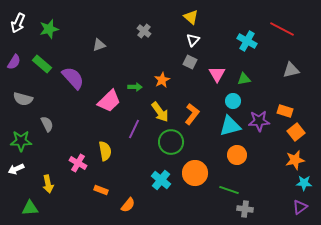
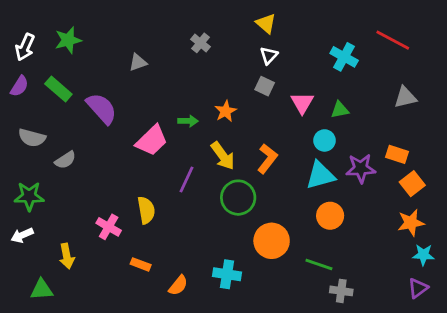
white arrow: (18, 23) -> (25, 47), moved
gray semicircle: (47, 124) -> (65, 160), moved, turned 84
cyan cross: (161, 180) -> (227, 274), moved, turned -30

